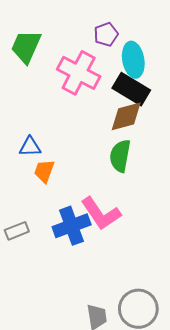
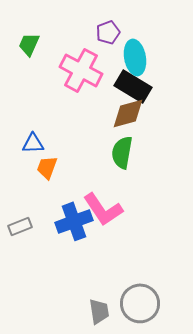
green trapezoid: (26, 47) -> (29, 44), size x0.7

